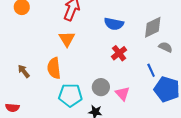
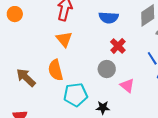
brown arrow: (24, 71) -> (26, 78), size x1.5
gray circle: (101, 87) -> (107, 69), moved

